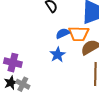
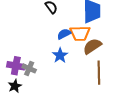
gray cross: (23, 84) -> (29, 68), moved

